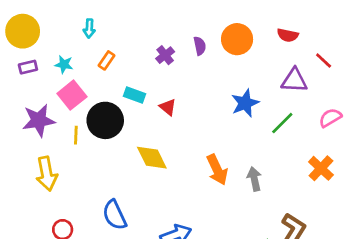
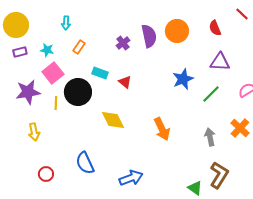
red semicircle: (288, 35) -> (215, 28), turned 56
purple semicircle: (200, 46) -> (149, 36), size x1.6
red line: (324, 60) -> (242, 14), moved
yellow arrow: (47, 174) -> (34, 132), size x0.7
gray arrow: (254, 179) -> (210, 137), moved

